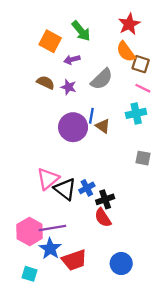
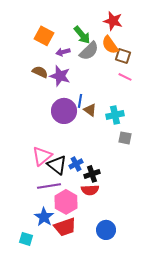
red star: (129, 24) -> (113, 21), turned -30
green arrow: (81, 31) -> (82, 35), moved
gray semicircle: (102, 79) -> (89, 51), moved
purple star: (68, 87) -> (60, 76), size x1.5
cyan cross: (136, 113) -> (115, 115), moved
red semicircle: (103, 218) -> (90, 190), turned -60
purple line: (52, 228) -> (49, 186), moved
pink hexagon: (30, 231) -> (66, 202), moved

